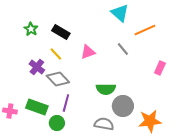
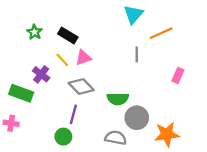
cyan triangle: (120, 13) -> (133, 14), turned 30
gray line: (123, 49) -> (137, 54), turned 40
pink triangle: (88, 52) -> (83, 58), moved
gray diamond: (58, 79) -> (81, 87), moved
green rectangle: (37, 107) -> (21, 93), moved

